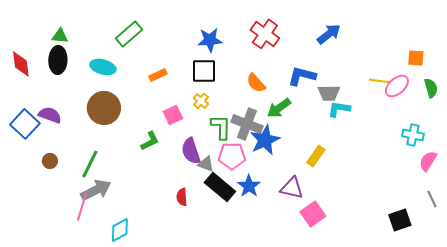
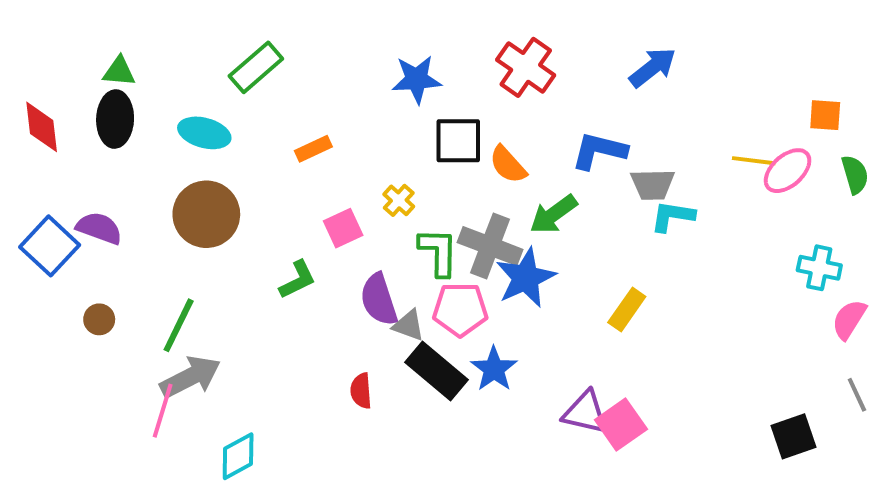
black square: (204, 71) -> (458, 141), moved
purple triangle: (292, 188) -> (585, 413), moved

